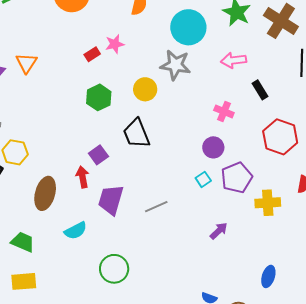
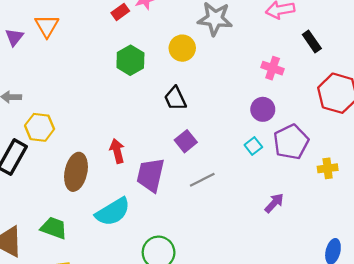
black trapezoid: (136, 134) -> (175, 99), size x0.7
purple square: (98, 155) -> (186, 141), moved
yellow cross: (268, 203) -> (328, 168), size x0.7
cyan semicircle: (76, 231) -> (113, 212), size x1.4

